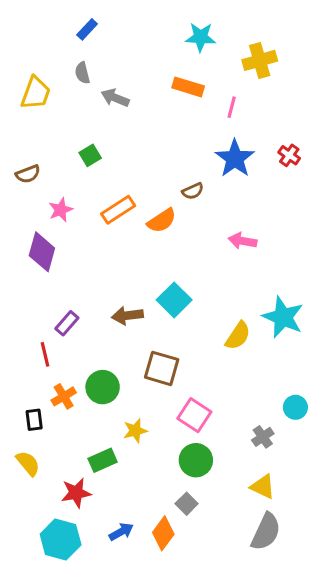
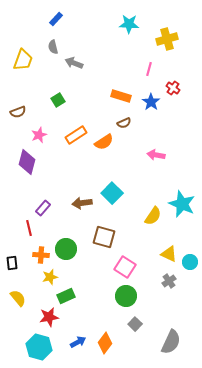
orange rectangle: (188, 87) -> (121, 96), moved
red cross: (289, 155) -> (173, 88), moved
blue star: (235, 158) -> (151, 102), size x0.7
orange cross: (64, 396) -> (41, 255), turned 35
black rectangle: (34, 420) -> (12, 263), moved
yellow star: (135, 431) -> (50, 277), moved
yellow triangle: (263, 487) -> (169, 254), moved
gray square: (187, 504) -> (135, 324), moved

